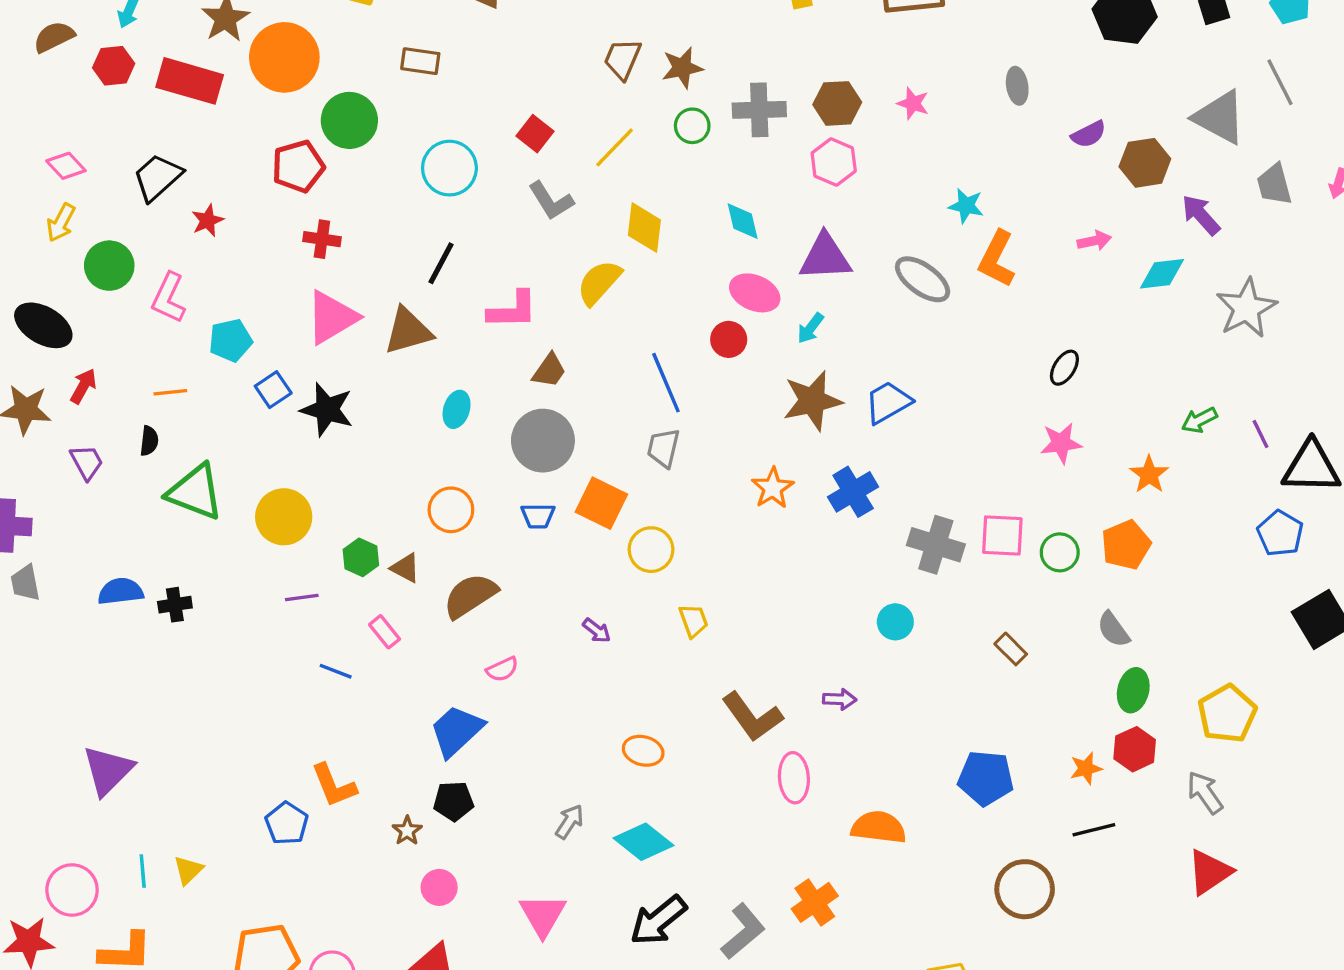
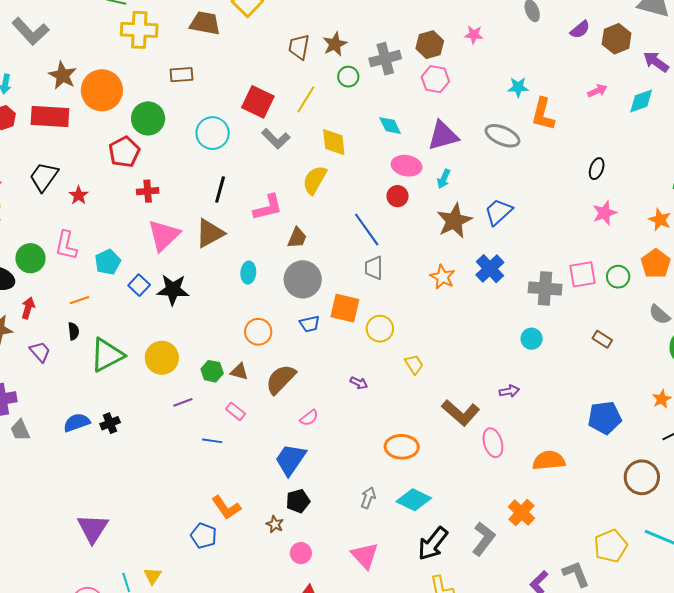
red square: (535, 134) -> (258, 102), size x1.5
green circle: (109, 266) -> (30, 258), moved
green triangle: (195, 492) -> (107, 355), turned -36
orange ellipse: (643, 751) -> (402, 447), size x1.4

